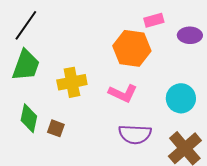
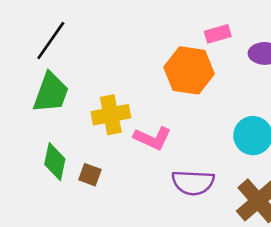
pink L-shape: (123, 93) -> (153, 138), moved

